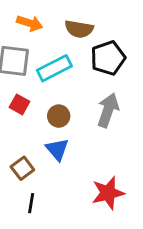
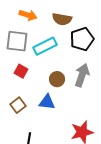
brown circle: (59, 116) -> (57, 79), moved
blue triangle: (57, 149) -> (47, 102), turned -42
brown square: (22, 168) -> (18, 105), moved

